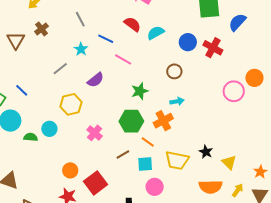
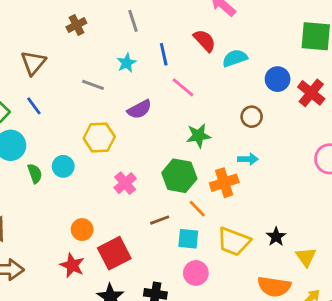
blue line: (106, 39) -> (164, 54), turned 42
brown triangle: (16, 40) -> (33, 63), moved
gray line: (60, 69) -> (93, 85), turned 49
green semicircle: (31, 137) -> (35, 173), turned 56

